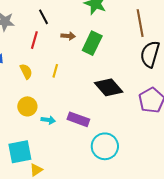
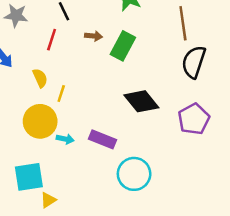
yellow line: (55, 71) -> (61, 93), moved
yellow circle: (27, 106) -> (40, 121), size x1.4

